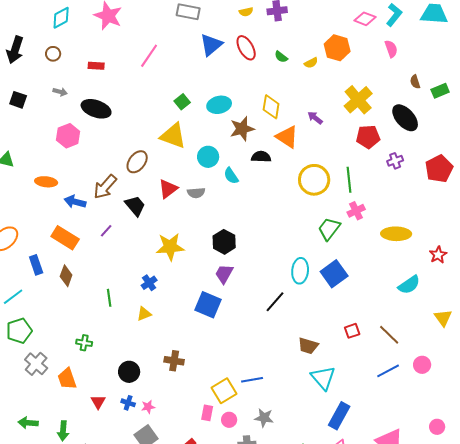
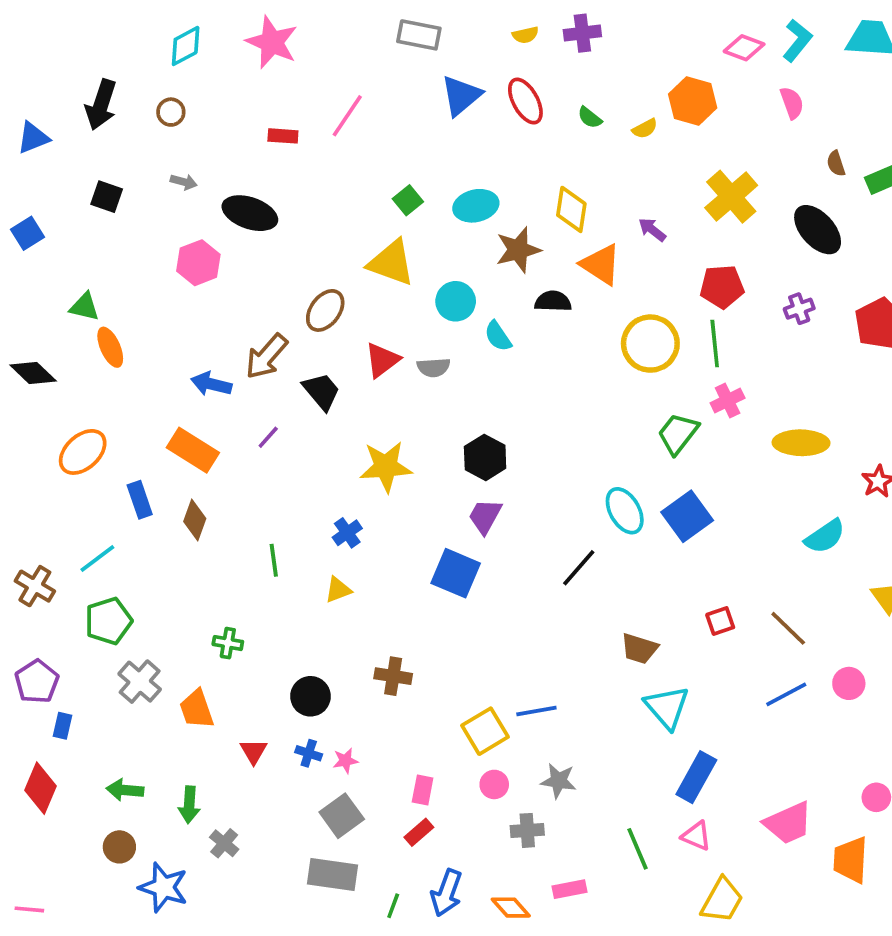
red rectangle: (96, 66) -> (283, 136), moved
red pentagon: (368, 137) -> (722, 287), moved
orange ellipse: (46, 182) -> (110, 347), moved, turned 60
cyan ellipse: (300, 271) -> (625, 511), turned -35
pink rectangle: (207, 413) -> (423, 790), moved

